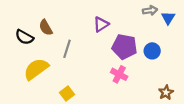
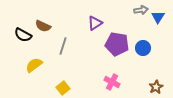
brown semicircle: (46, 28) -> (43, 26), turned -35
yellow semicircle: (36, 69) -> (34, 65), size x0.7
pink cross: (119, 74) -> (112, 82), moved

